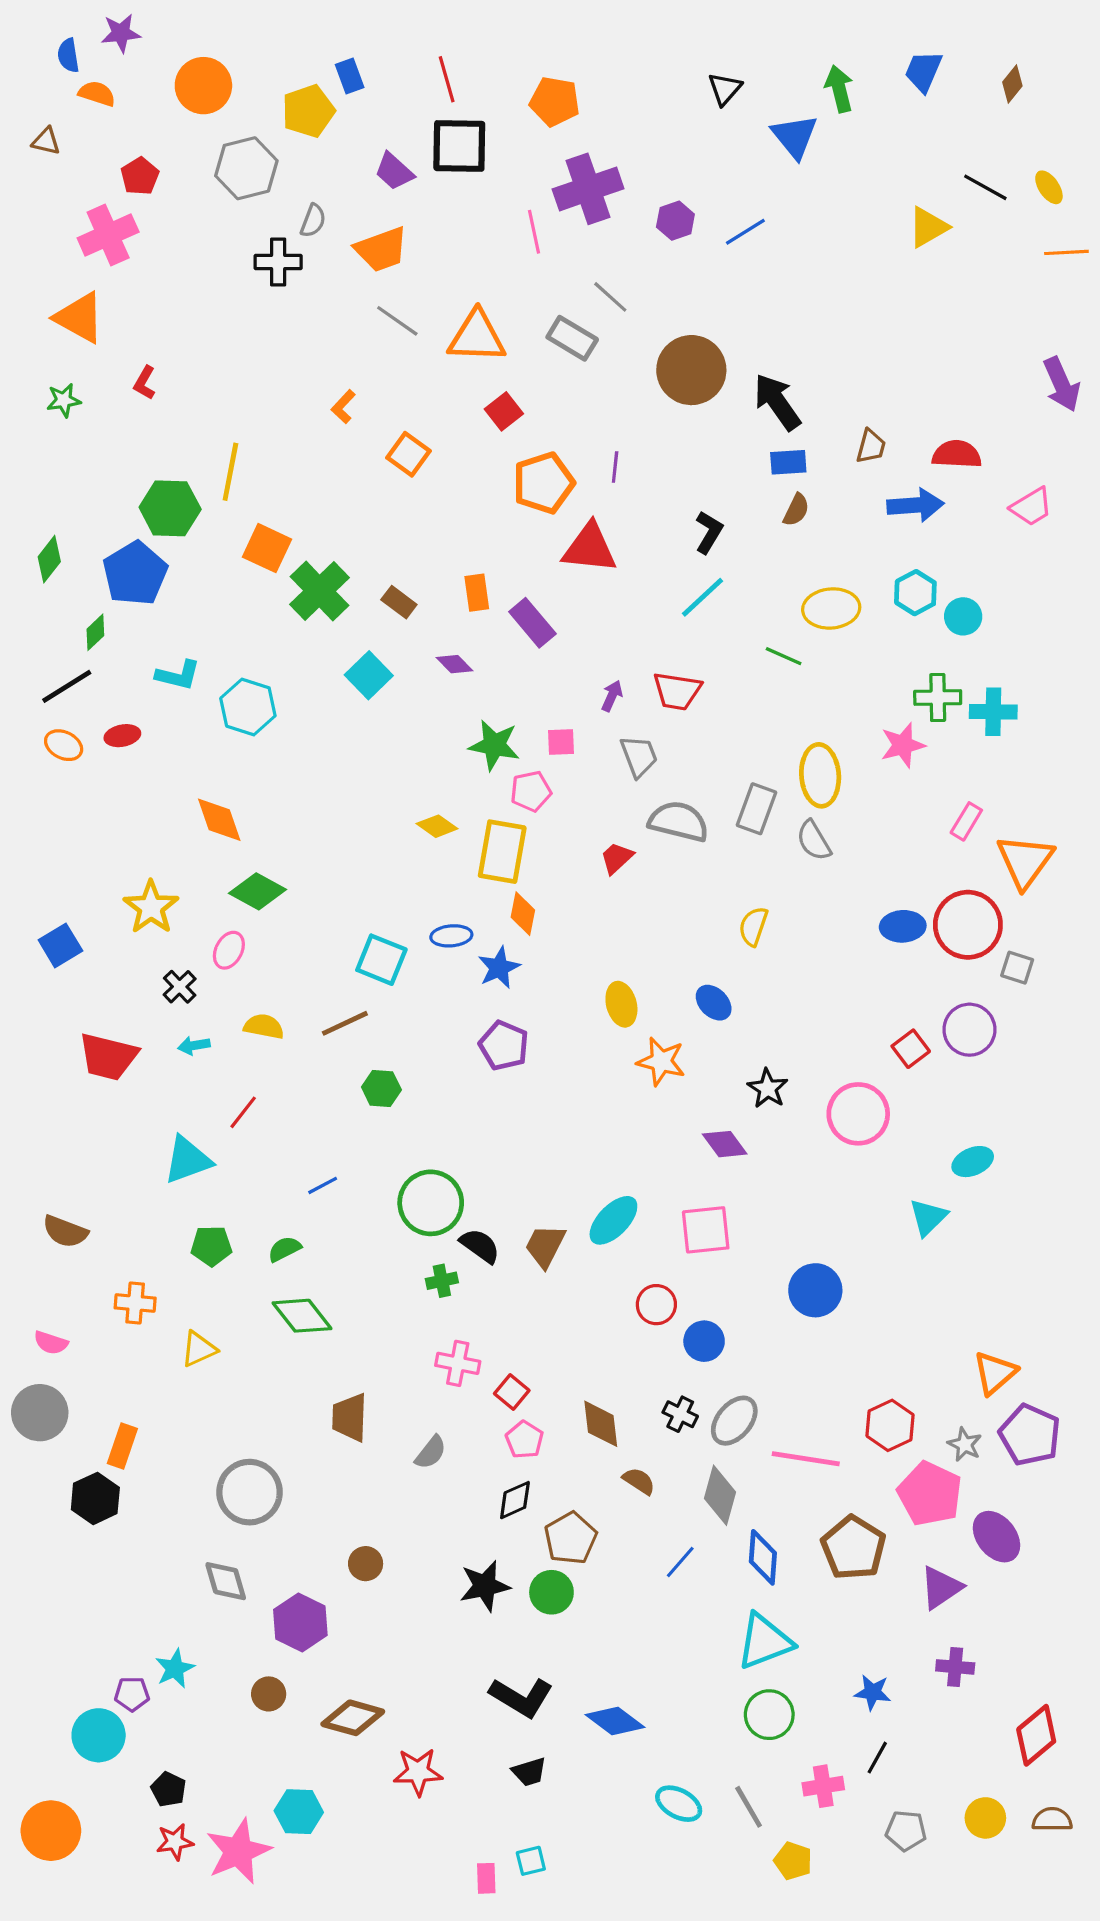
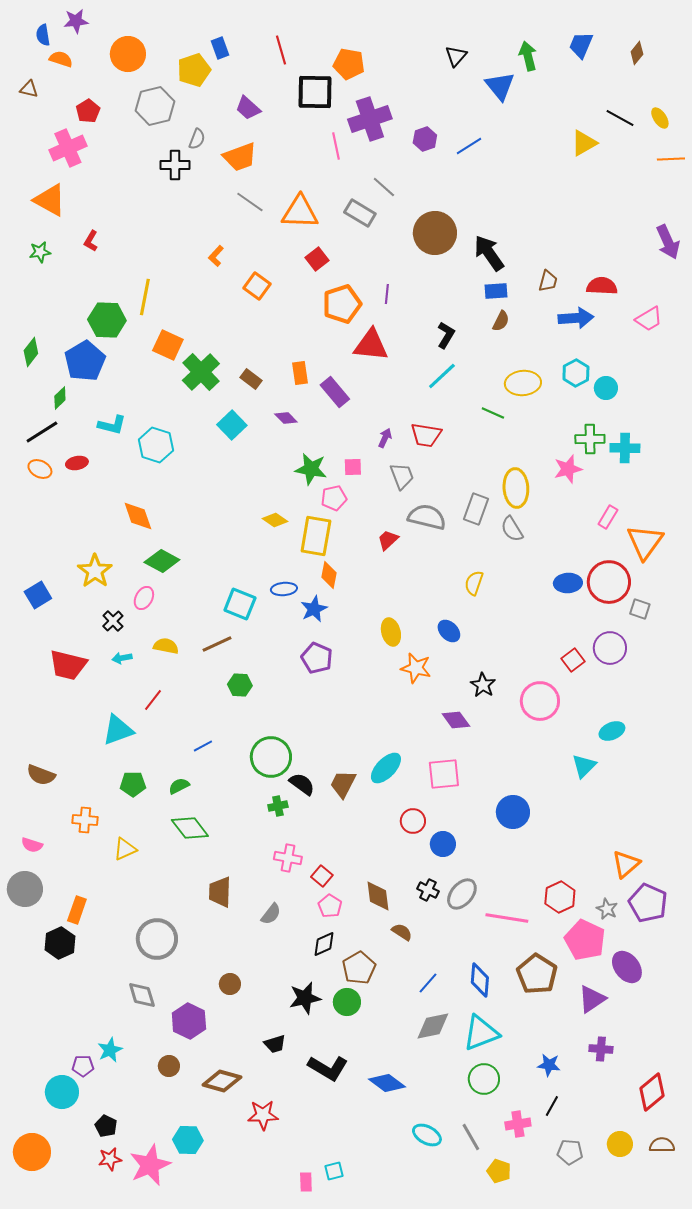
black square: (459, 146) -> (315, 92), moved
gray diamond: (720, 1495) -> (433, 1026), moved, turned 63
black trapezoid: (529, 1772) -> (275, 1044), moved

